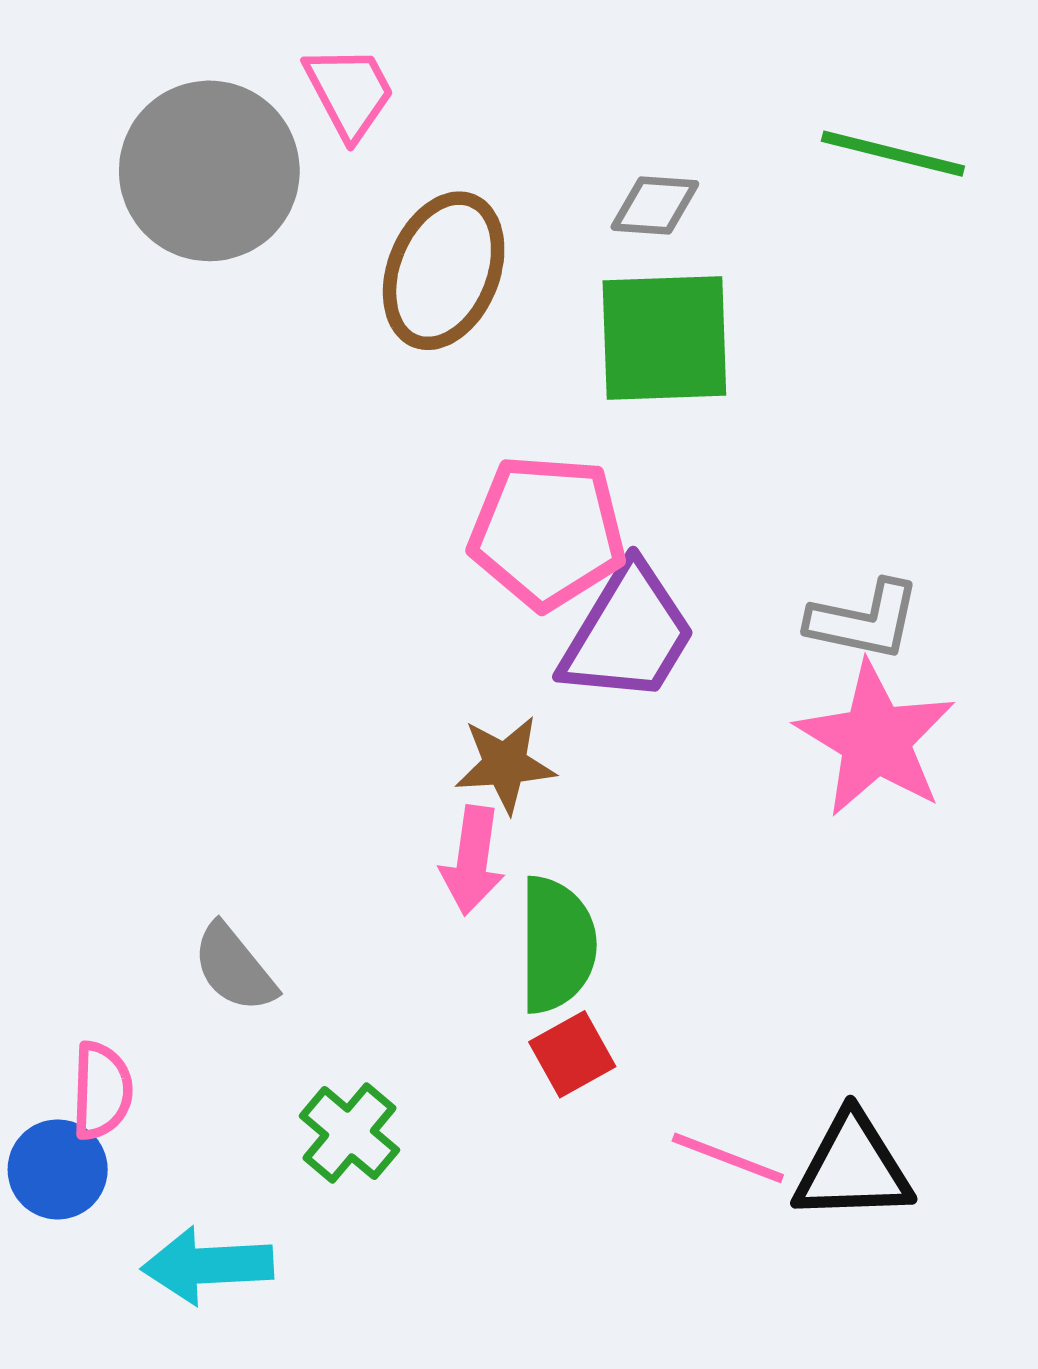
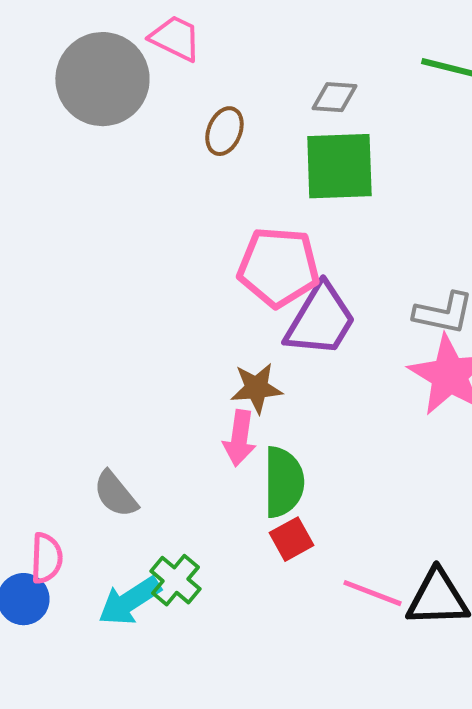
pink trapezoid: (349, 92) -> (175, 38), turned -36
brown ellipse: (444, 271) -> (224, 131), size x0.6
cyan arrow: (207, 1265) -> (129, 601), moved, turned -30

